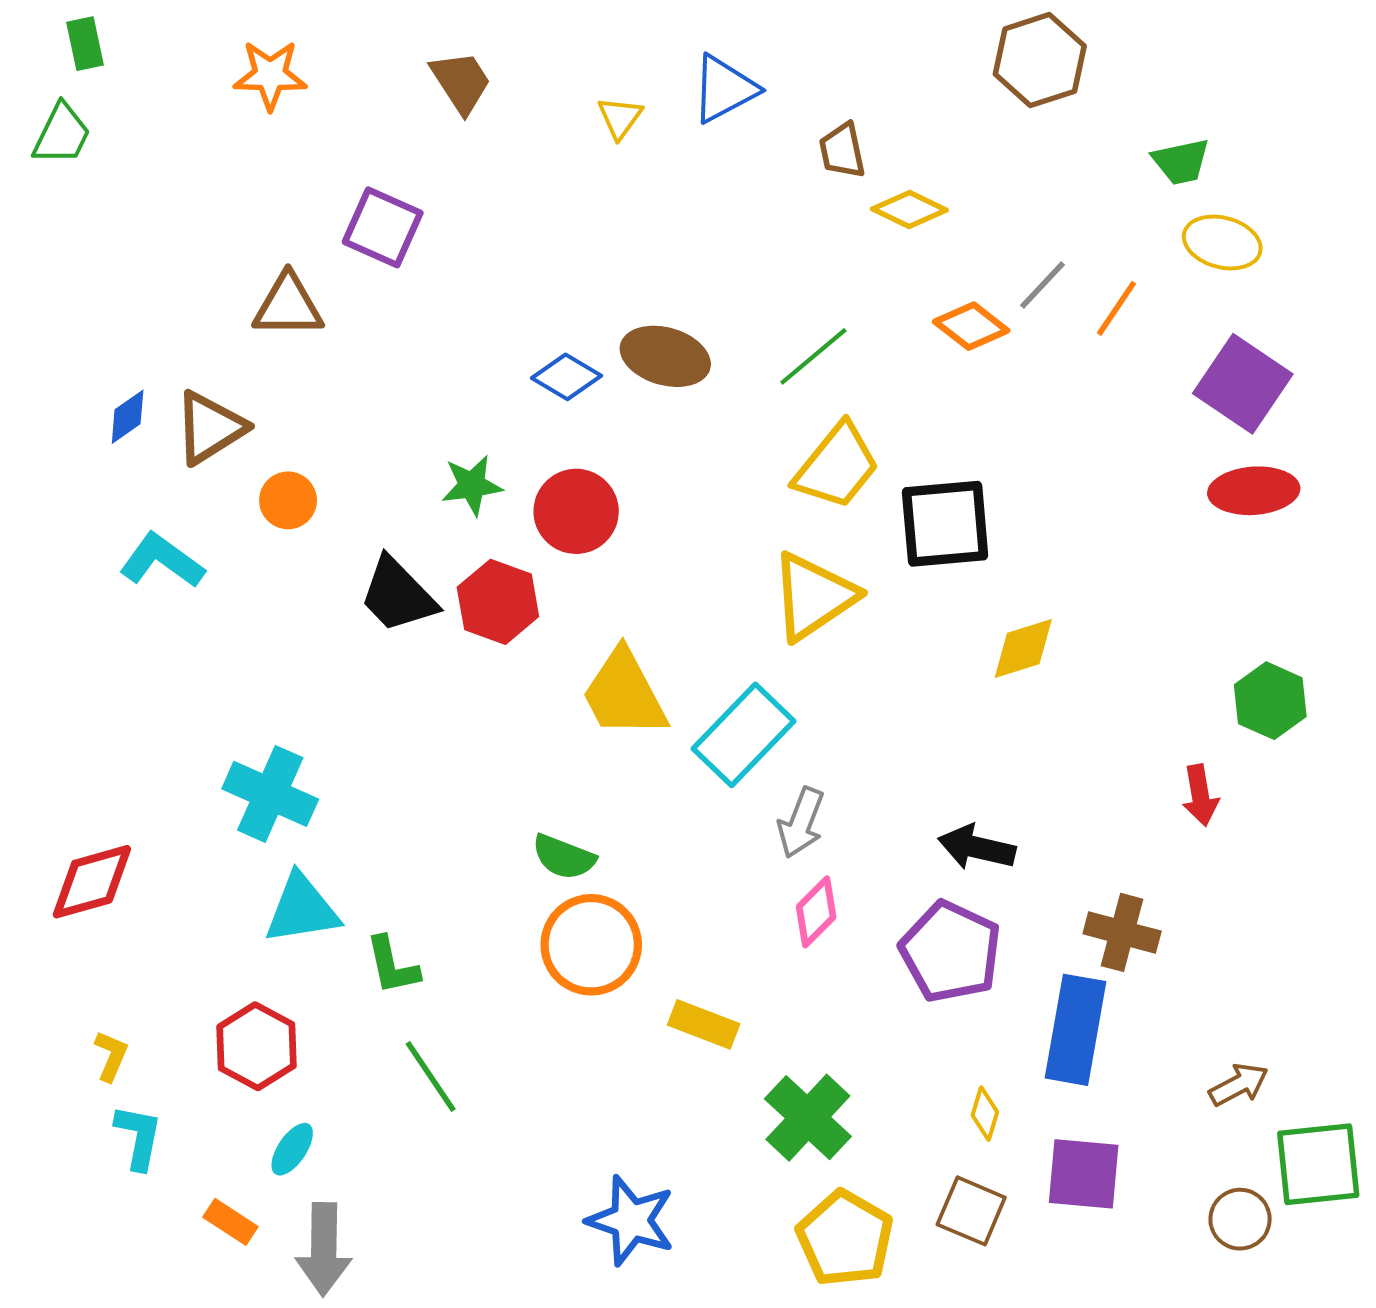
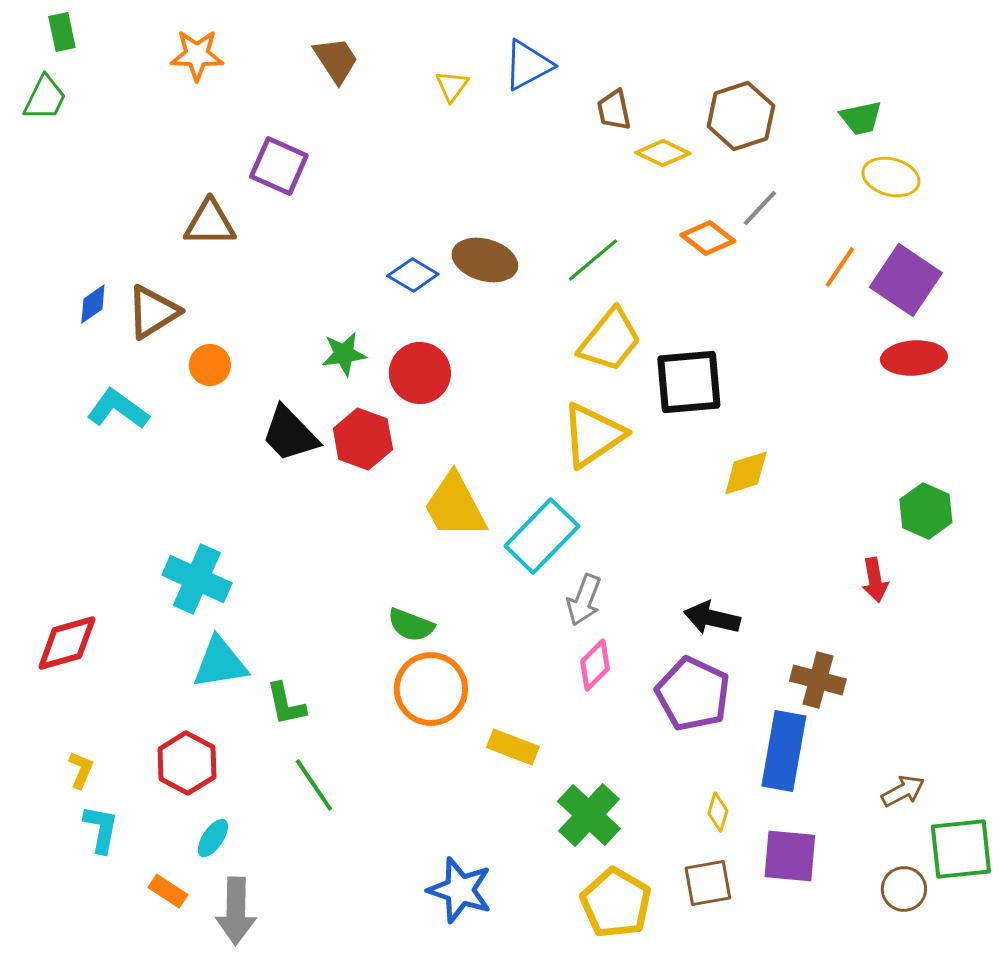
brown hexagon: (1040, 60) -> (741, 116), moved
orange line: (1117, 308) -> (840, 267), moved
brown square: (971, 1211) -> (708, 883), turned -33

